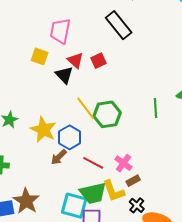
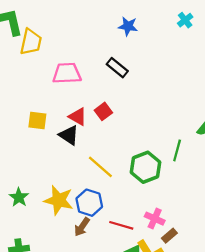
black rectangle: (119, 25) -> (117, 68), size x0.7
pink trapezoid: (60, 31) -> (67, 73), moved, turned 88
green line: (155, 108) -> (177, 150), turned 30
green hexagon: (107, 114) -> (146, 167), moved

